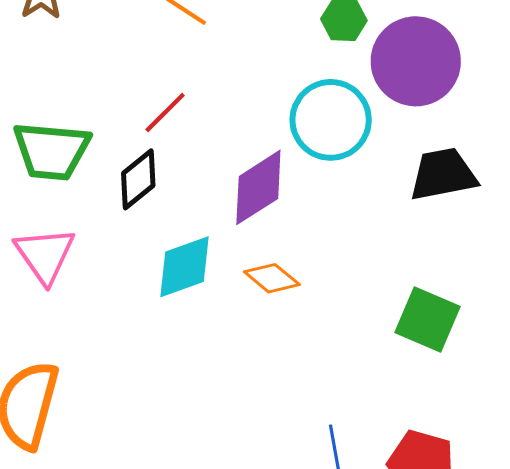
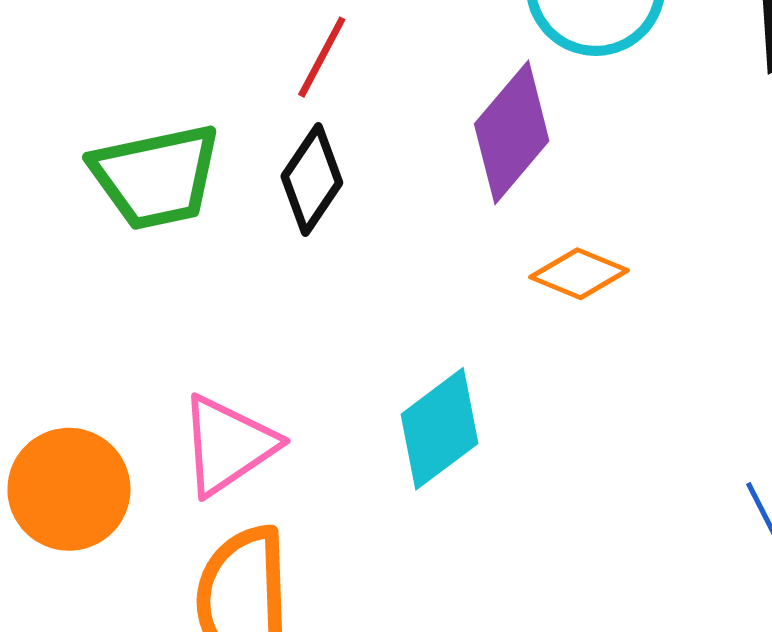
pink triangle: (45, 255) -> (228, 445), moved, turned 48
cyan diamond: (184, 267) -> (439, 429), moved

